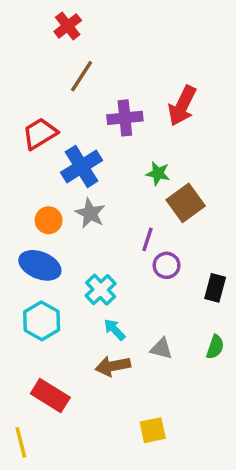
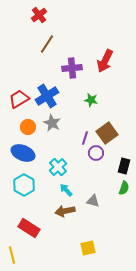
red trapezoid: (40, 133) -> (19, 99), moved
brown square: (186, 203) -> (107, 133), moved
green semicircle: (215, 347) -> (124, 188), moved

